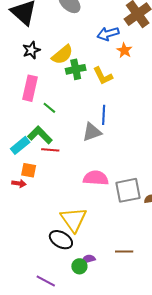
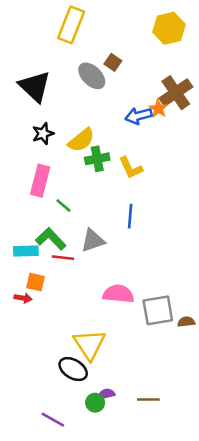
orange star: (124, 50) -> (158, 109), moved
gray triangle: (92, 132) -> (93, 240), moved
cyan rectangle: (20, 145) -> (26, 251), turned 36
brown line: (124, 251) -> (148, 399), moved

